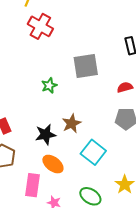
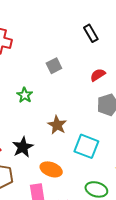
gray square: (86, 66) -> (54, 66), size x0.6
black star: (46, 134) -> (23, 147), moved

